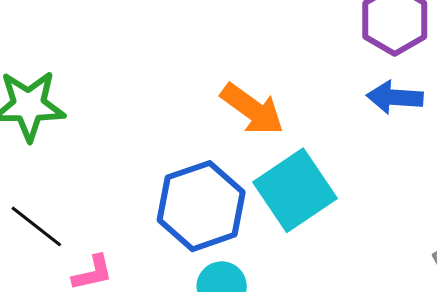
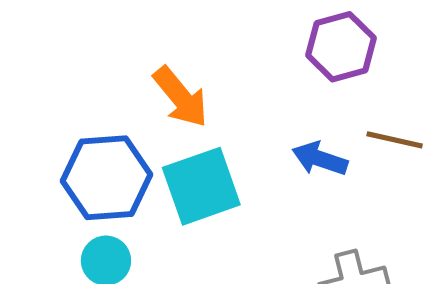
blue arrow: (395, 97) -> (320, 159), moved

